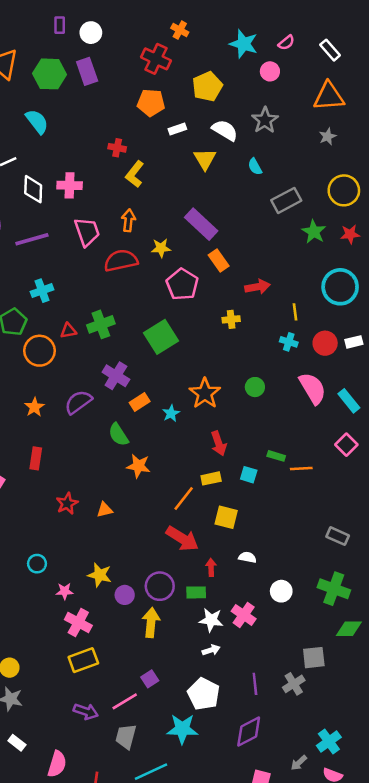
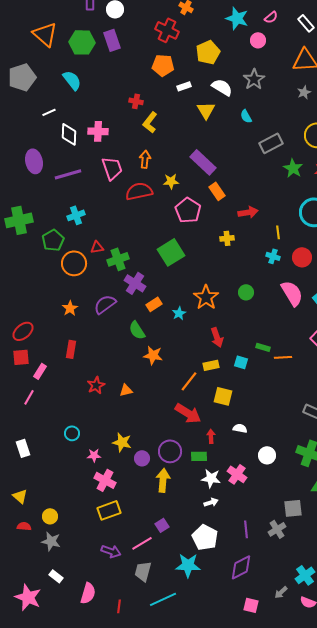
green cross: (101, 324) -> (118, 259), moved

